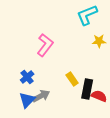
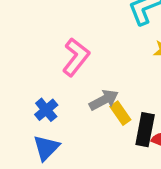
gray arrow: (41, 96) -> (104, 100), moved

